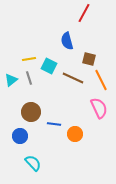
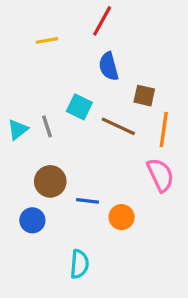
red line: (84, 13) -> (102, 21), moved
yellow line: (29, 59) -> (47, 40), moved
orange line: (101, 80) -> (164, 130), turned 35
cyan semicircle: (33, 163) -> (79, 264), moved, turned 48

